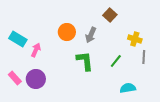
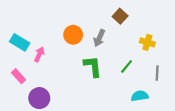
gray line: (144, 57) -> (157, 73), moved
pink rectangle: (15, 78) -> (19, 76), moved
purple circle: (36, 79) -> (39, 98), moved

